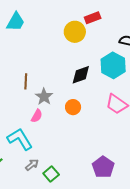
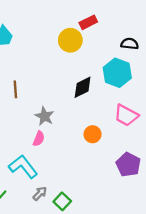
brown line: (26, 81) -> (15, 89), moved
orange circle: (73, 107) -> (93, 134), moved
purple pentagon: (103, 167) -> (128, 165), moved

